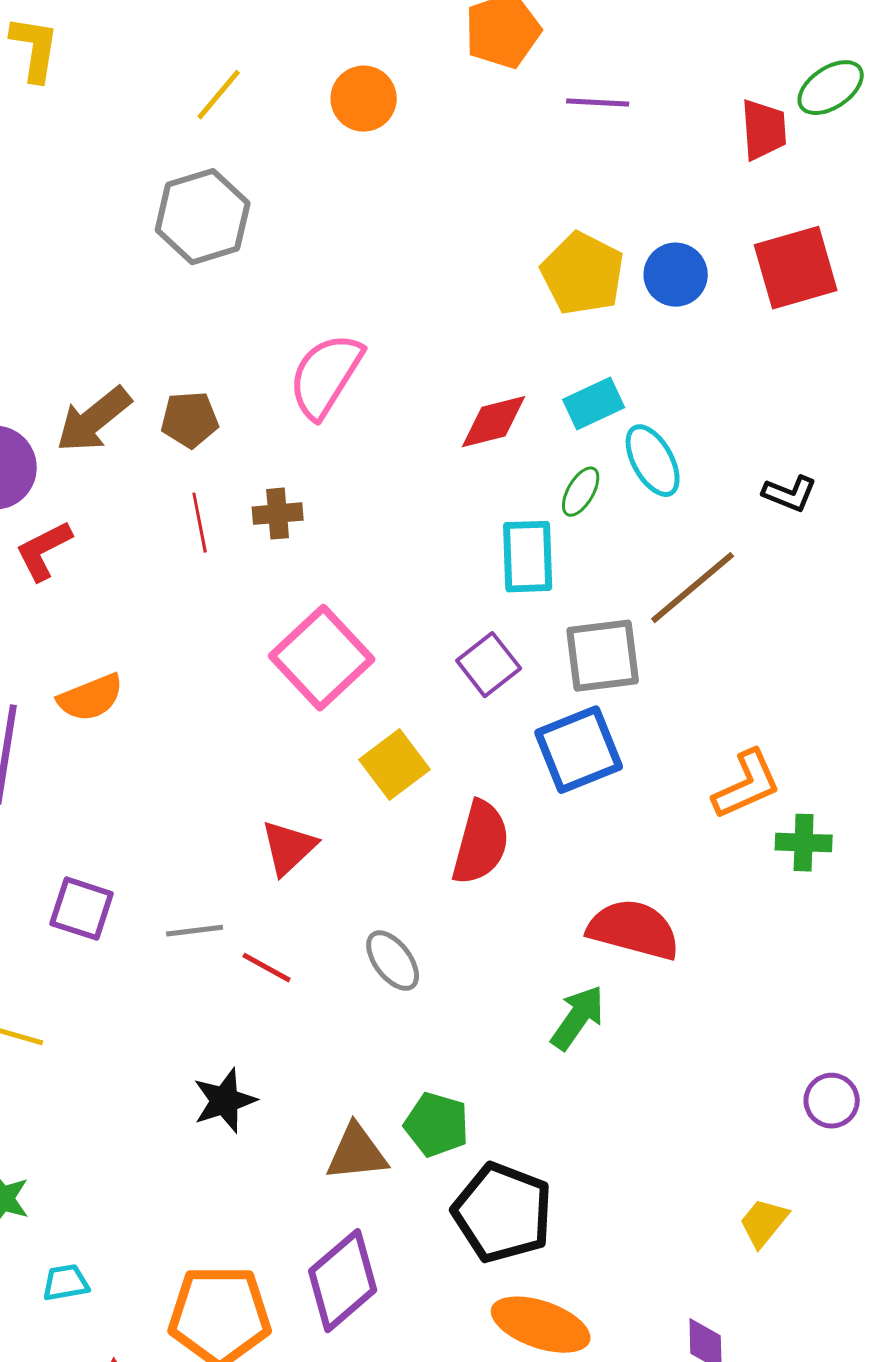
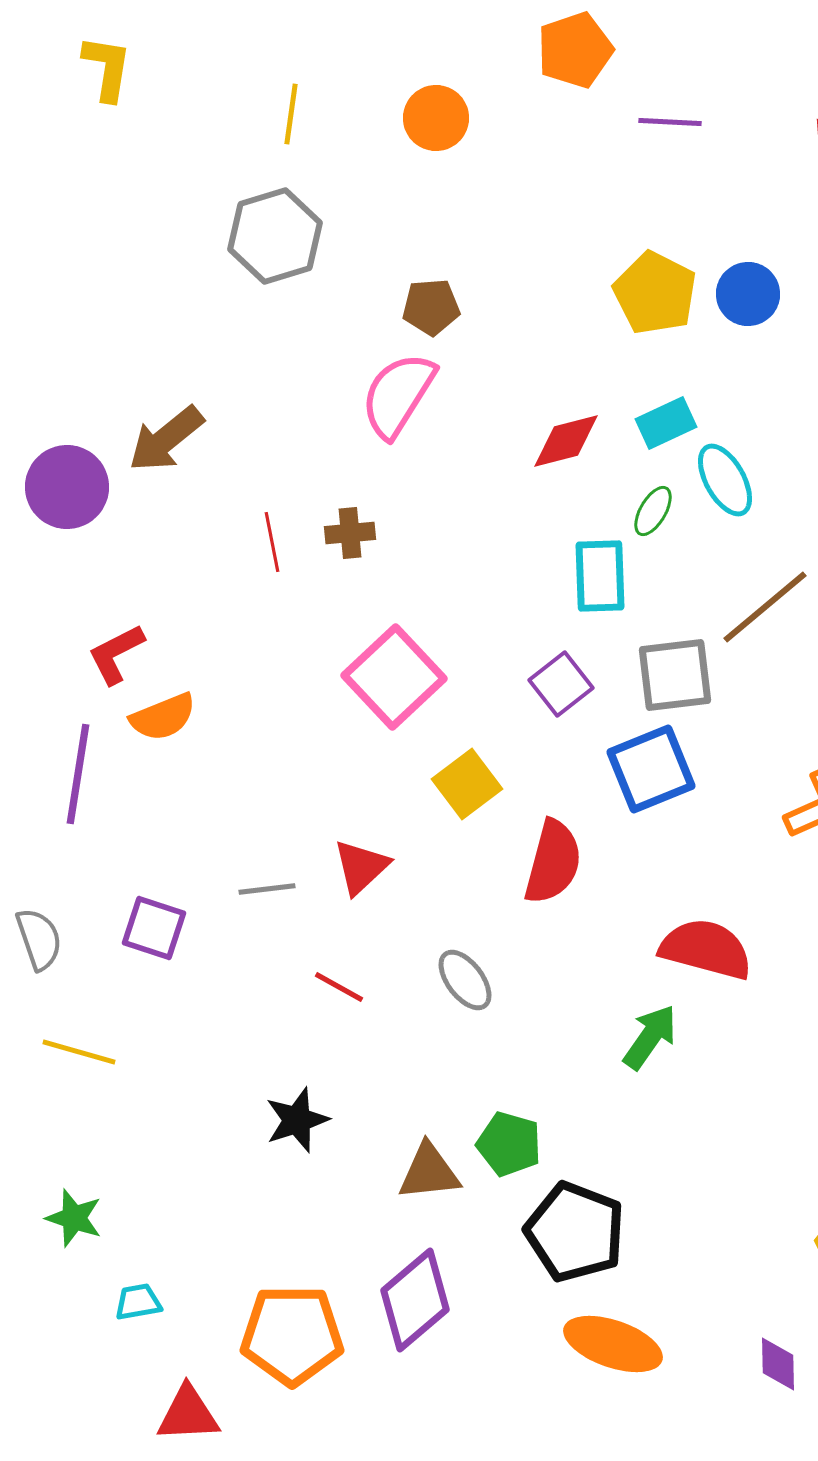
yellow line: (219, 95) -> (291, 114), turned -32
brown pentagon: (190, 420) -> (431, 307), moved
red L-shape: (44, 551) -> (116, 654), moved
gray line: (195, 931) -> (267, 889), moved

